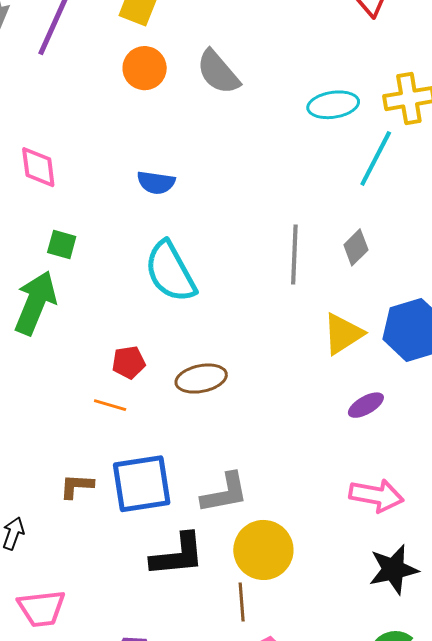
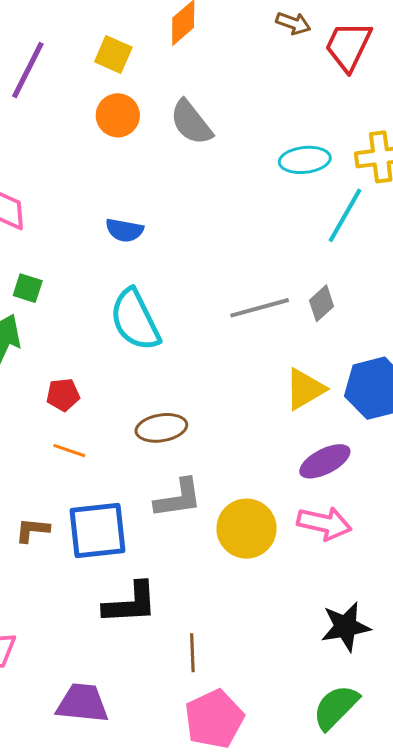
gray line: (294, 254) -> (260, 308), turned 70
red pentagon: (129, 362) -> (63, 395), moved
purple ellipse: (366, 405) -> (325, 461), size x1.4
gray L-shape: (225, 493) -> (178, 498), moved
pink arrow: (376, 496) -> (324, 523), moved
yellow circle: (263, 550) -> (247, 529), moved

